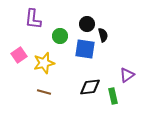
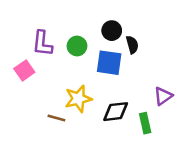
purple L-shape: (33, 19) -> (42, 43), moved
yellow star: (44, 63) -> (78, 99), moved

